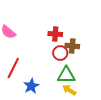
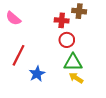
brown cross: (72, 46) -> (79, 11), moved

